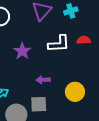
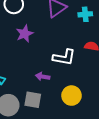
white L-shape: (59, 44) -> (64, 57), moved
purple star: (22, 51) -> (25, 34), moved

